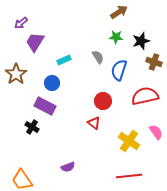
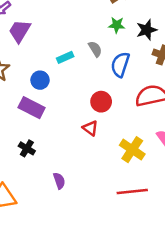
cyan rectangle: (64, 60) -> (65, 57), moved
black cross: (32, 127) -> (27, 148), moved
purple semicircle: (68, 167) -> (59, 181), turned -88

